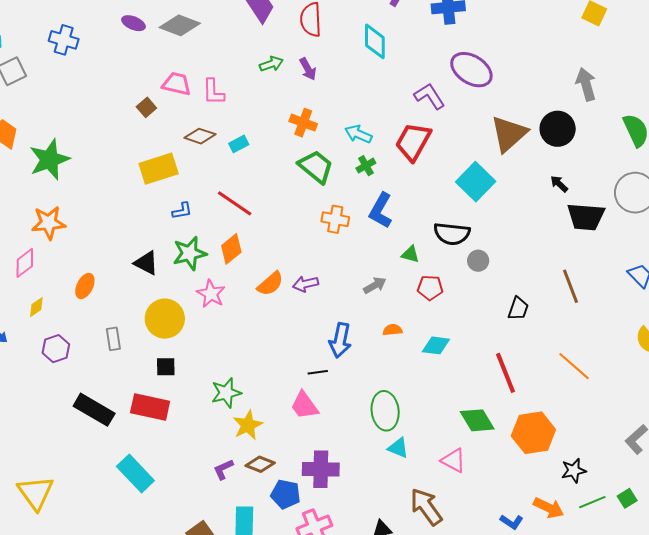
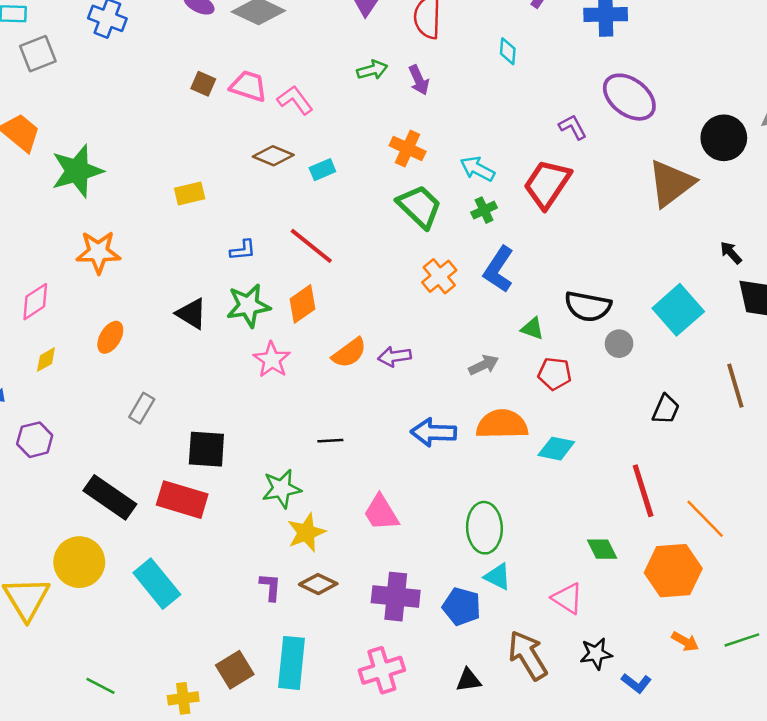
cyan diamond: (375, 41) -> (508, 51), size x0.6
pink L-shape: (213, 92) -> (295, 100), turned 140
purple L-shape: (429, 96) -> (573, 127), size x0.7
brown square: (146, 107) -> (203, 84), moved, turned -30
black circle: (558, 129) -> (724, 138), moved
yellow rectangle: (159, 169) -> (190, 194), moved, size x0.6
cyan square: (476, 182) -> (678, 310), moved
orange cross: (335, 219) -> (439, 276), turned 36
orange star: (49, 223) -> (98, 252), moved
yellow circle: (165, 319) -> (79, 562), moved
orange semicircle: (393, 330) -> (502, 424), size x2.0
gray rectangle: (113, 339) -> (142, 408), turned 35
blue arrow: (340, 340) -> (434, 432), turned 76
purple hexagon: (56, 349) -> (35, 440), moved
orange line: (574, 366) -> (705, 519), moved
black square: (166, 367) -> (206, 449), size x1.5
black line: (318, 372) -> (330, 441), moved
green diamond: (477, 420) -> (602, 549), size x0.7
purple L-shape: (223, 469) -> (270, 587), turned 115
black star: (574, 471) -> (596, 654), moved
blue pentagon: (286, 494) -> (462, 607), moved
green line: (592, 502) -> (742, 640), moved
orange arrow: (549, 508) -> (685, 642), moved, size x0.7

